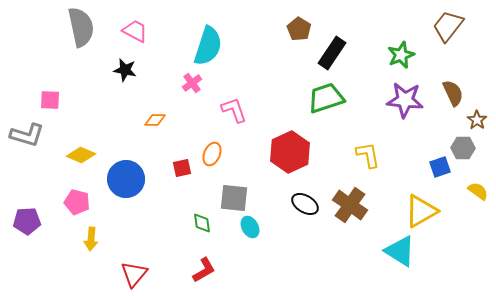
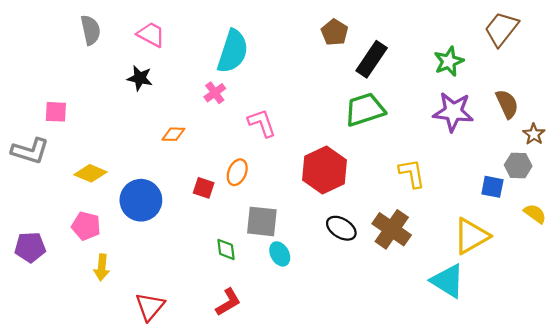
gray semicircle: (81, 27) -> (91, 30), size x0.7
blue square: (440, 167) -> (492, 187), turned 30
red square: (182, 168) -> (204, 188), turned 30

